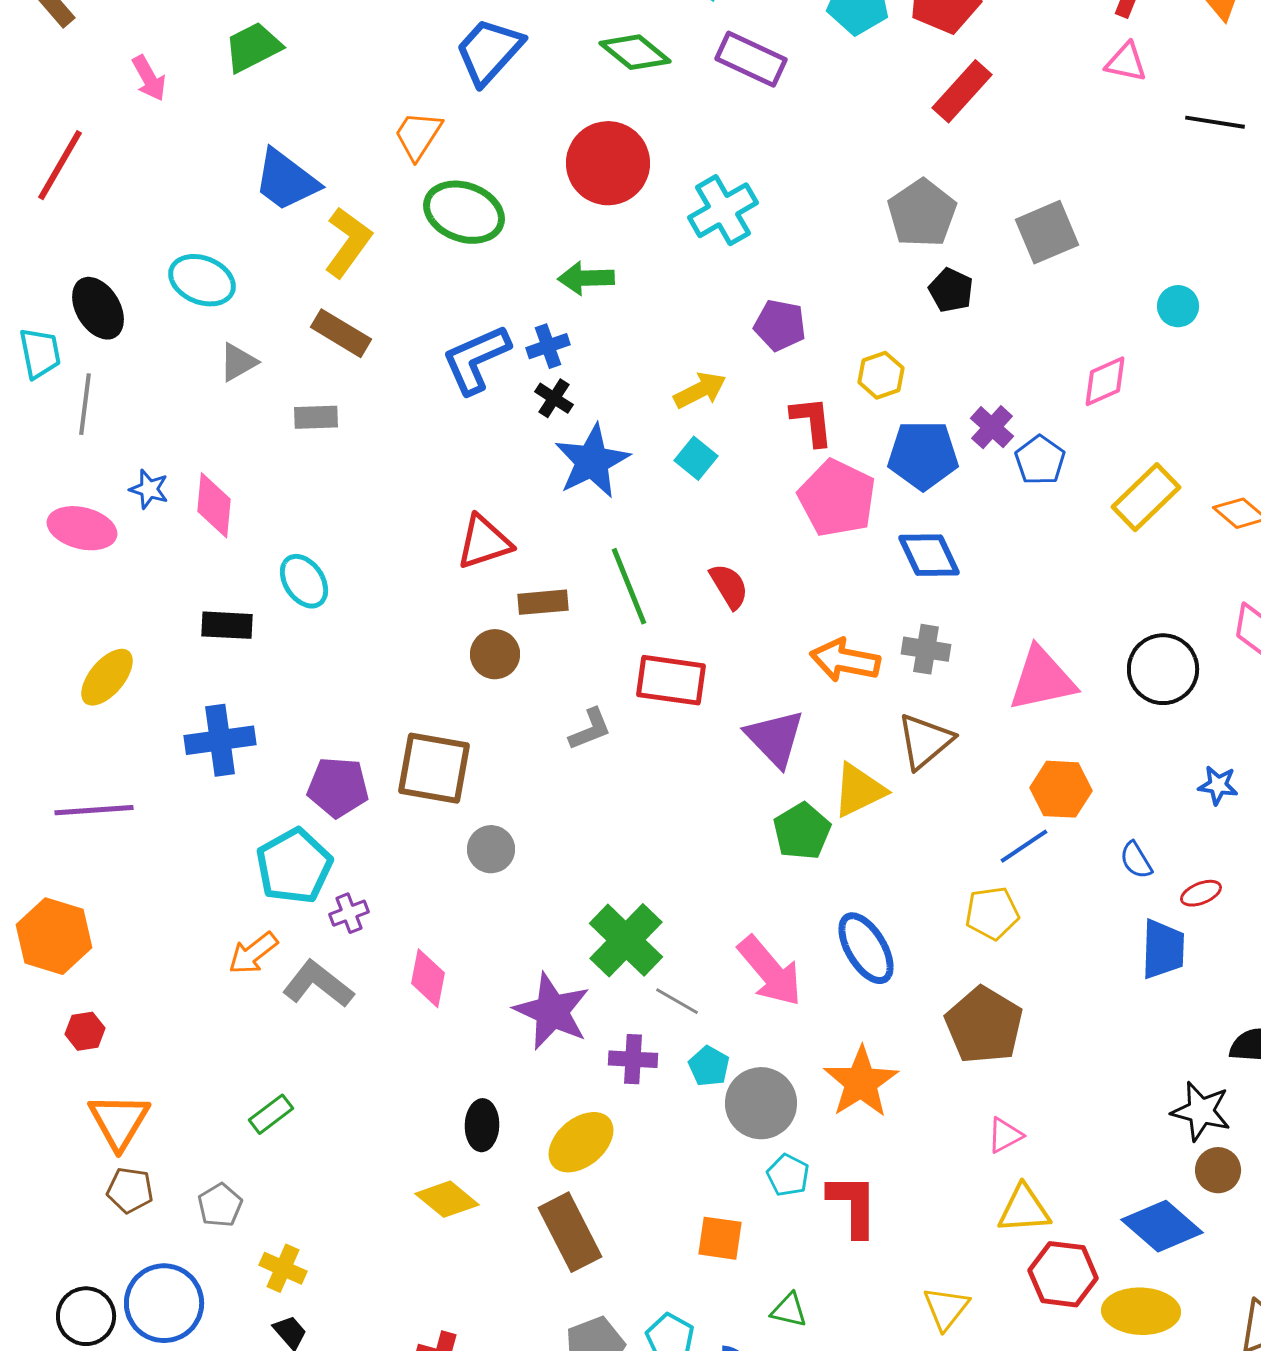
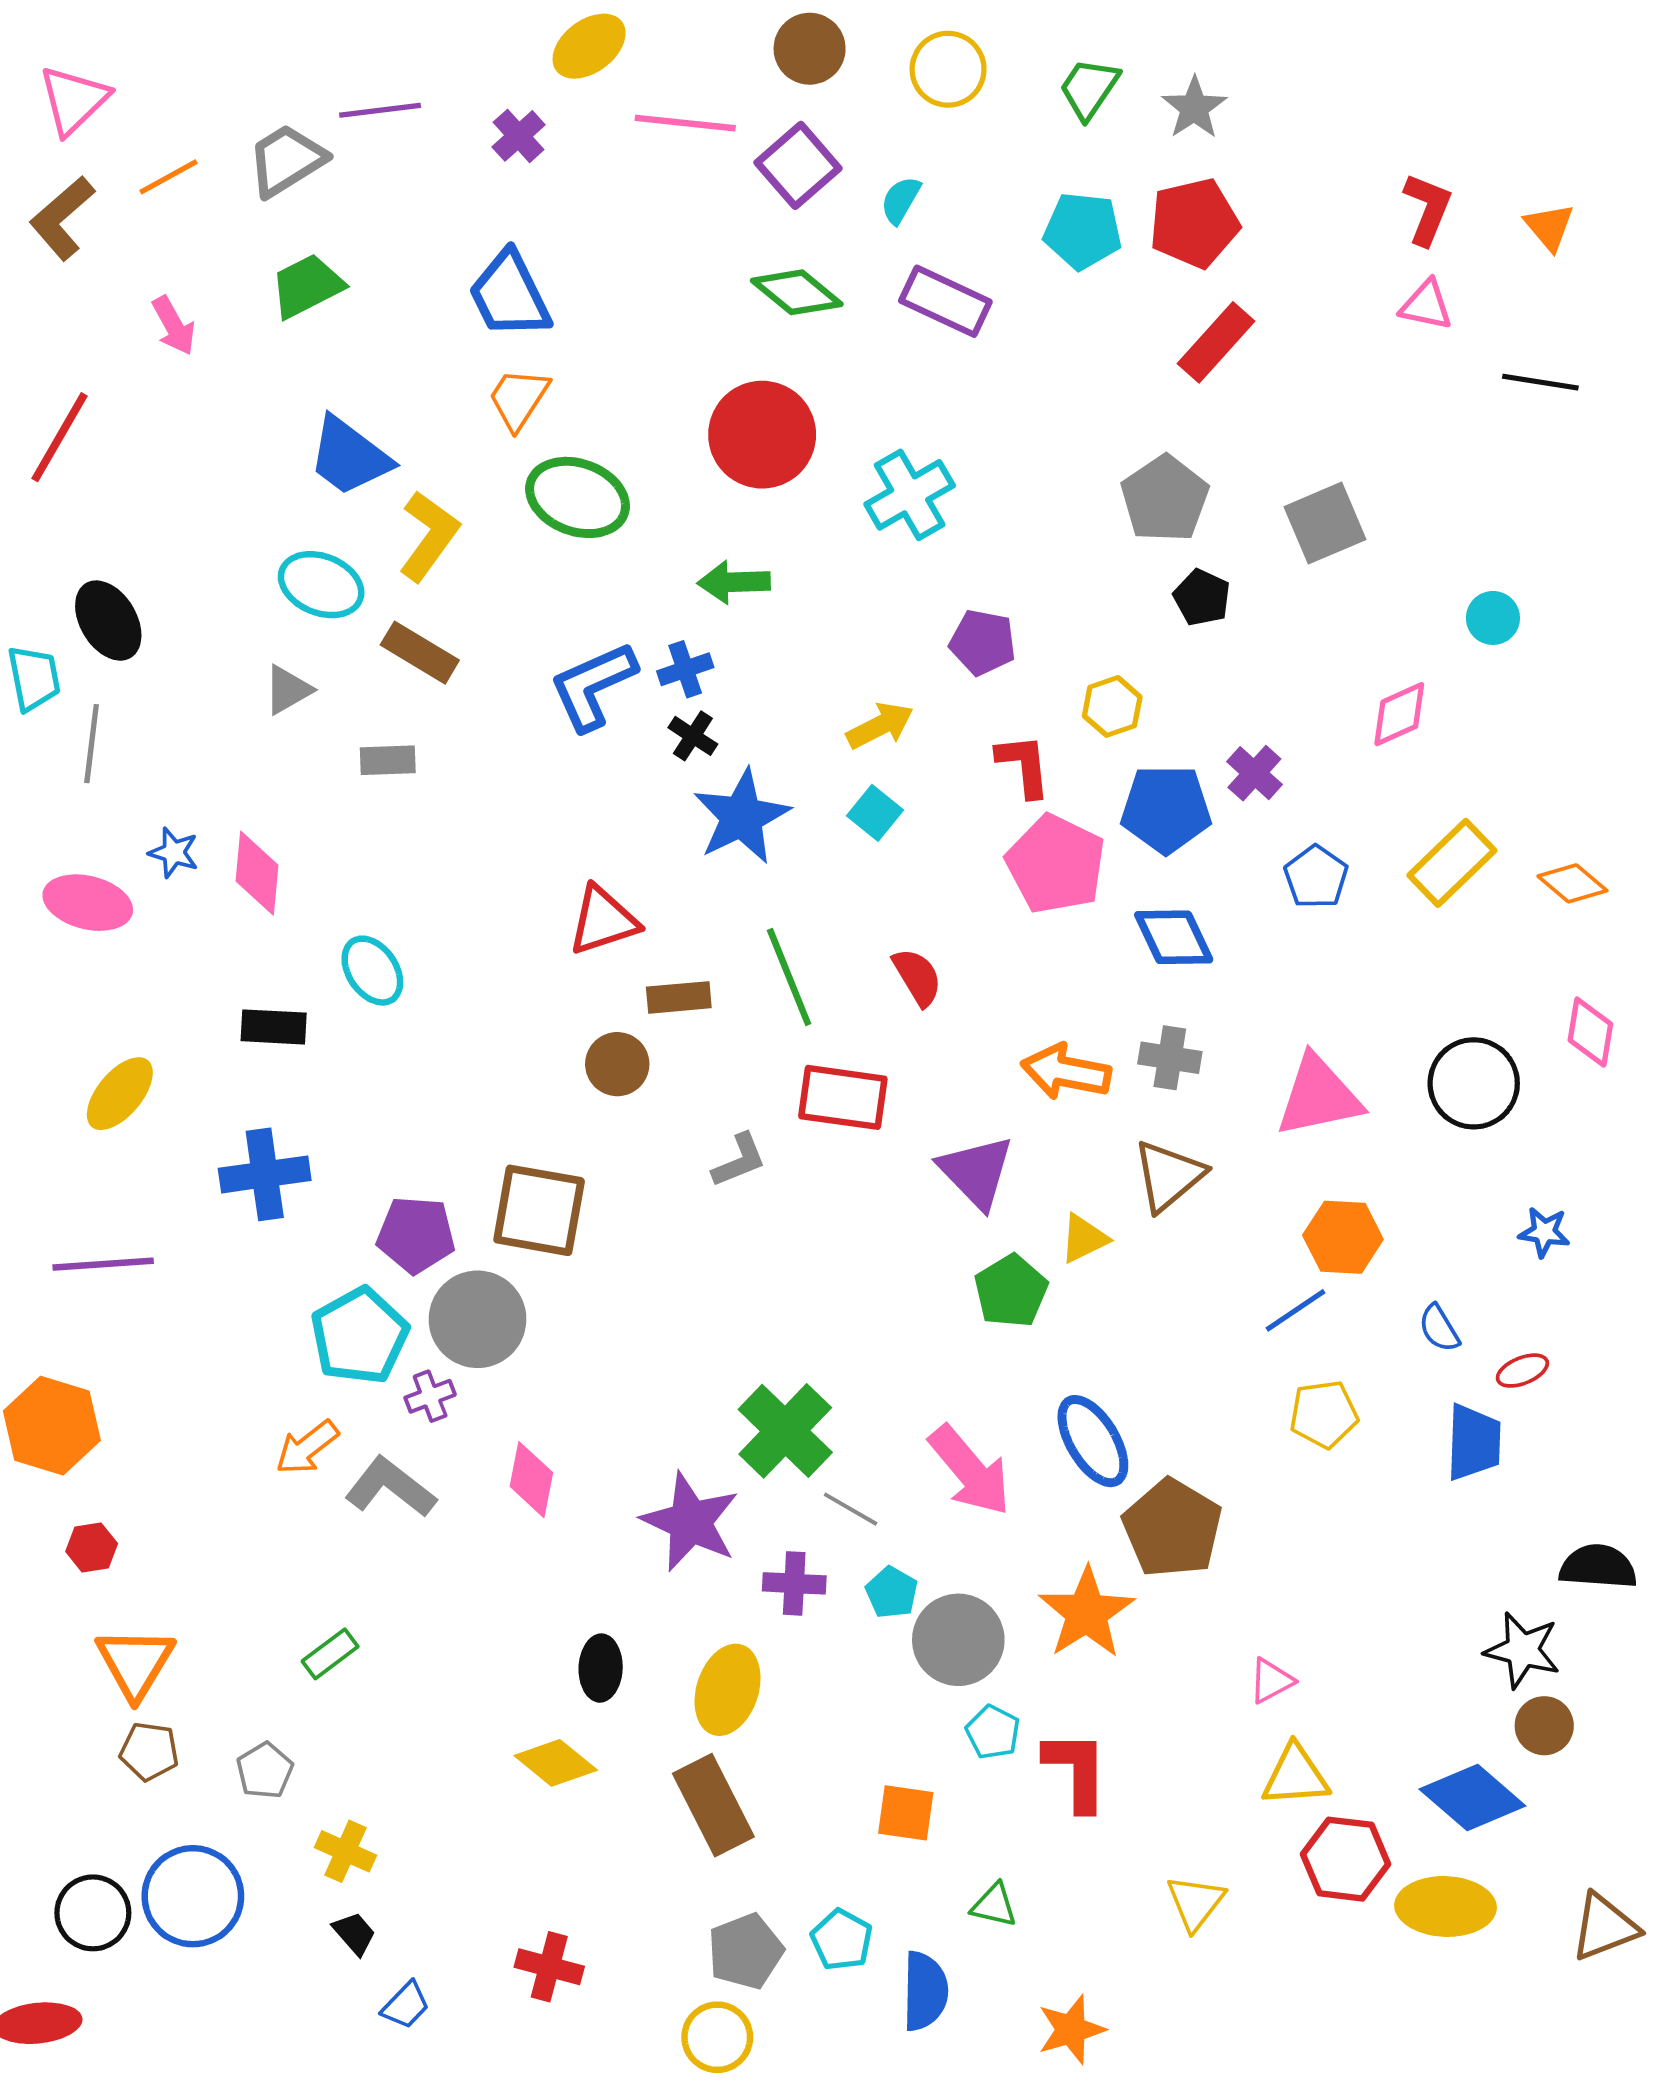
blue trapezoid: (489, 51) -> (510, 295), moved, turned -68
cyan ellipse: (202, 280) -> (321, 585), moved
blue pentagon: (1040, 460) -> (1316, 877), moved
yellow triangle: (859, 790) -> (1084, 1239), size x0.7
gray circle: (491, 849) -> (478, 1319), moved, size x1.6
yellow pentagon: (992, 913) -> (1324, 1414), moved
brown pentagon: (984, 1025) -> (1172, 1528), moved
yellow ellipse: (581, 1142) -> (728, 1690), turned -32

